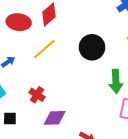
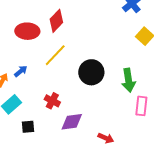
black circle: (92, 47) -> (91, 72), moved

